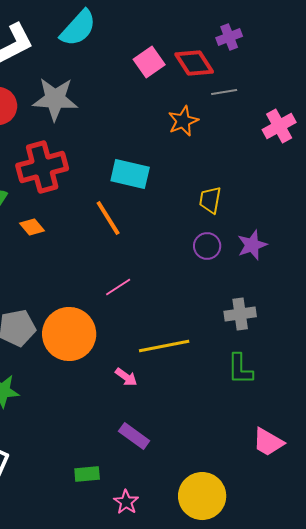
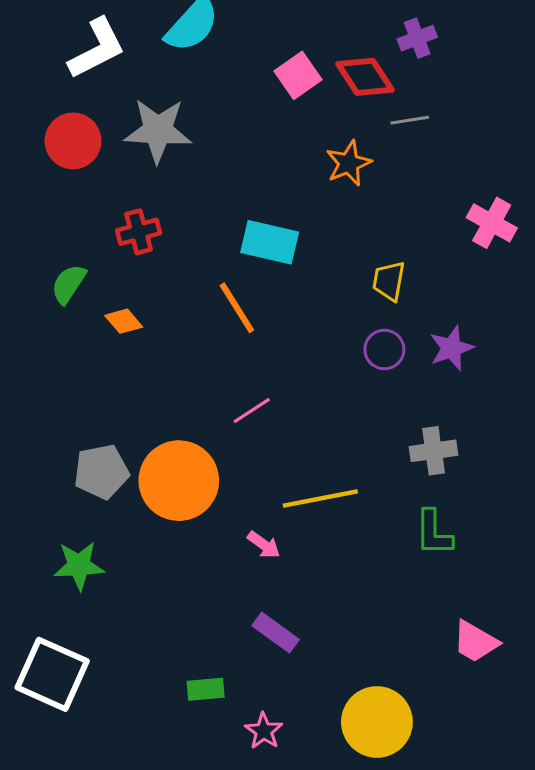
pink cross: (279, 126) -> (492, 223), moved, turned -32
red cross: (42, 167) -> (139, 232), size x0.6

